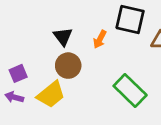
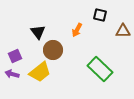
black square: (130, 19) -> (100, 15), size x0.6
black triangle: (63, 37) -> (38, 32), moved

